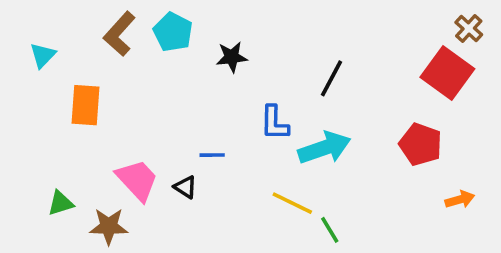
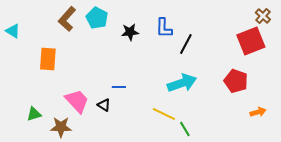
cyan triangle: (43, 55) -> (13, 31), moved, turned -42
red square: (447, 73) -> (251, 41), turned 32
blue L-shape: (274, 123) -> (164, 28), moved

